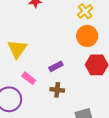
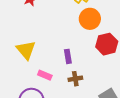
purple rectangle: (56, 66) -> (68, 56), turned -56

